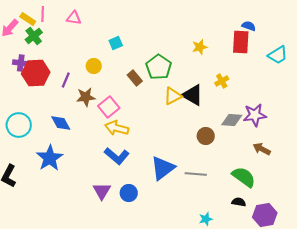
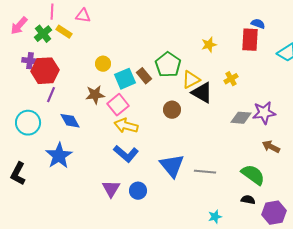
yellow rectangle: (28, 19) -> (64, 32), moved
cyan square: (116, 43) -> (125, 79), moved, size x1.5
purple line: (66, 80) -> (51, 95), moved
yellow triangle: (173, 96) -> (191, 80), moved
brown circle: (206, 136) -> (172, 110), moved
blue triangle: (163, 168) -> (172, 166), turned -32

